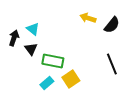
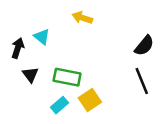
yellow arrow: (88, 18) -> (82, 18), moved
black semicircle: (112, 25) -> (144, 46), moved
black triangle: (31, 49) -> (30, 75), moved

